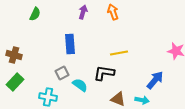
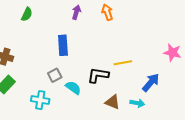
yellow line: (119, 53) -> (123, 63), moved

